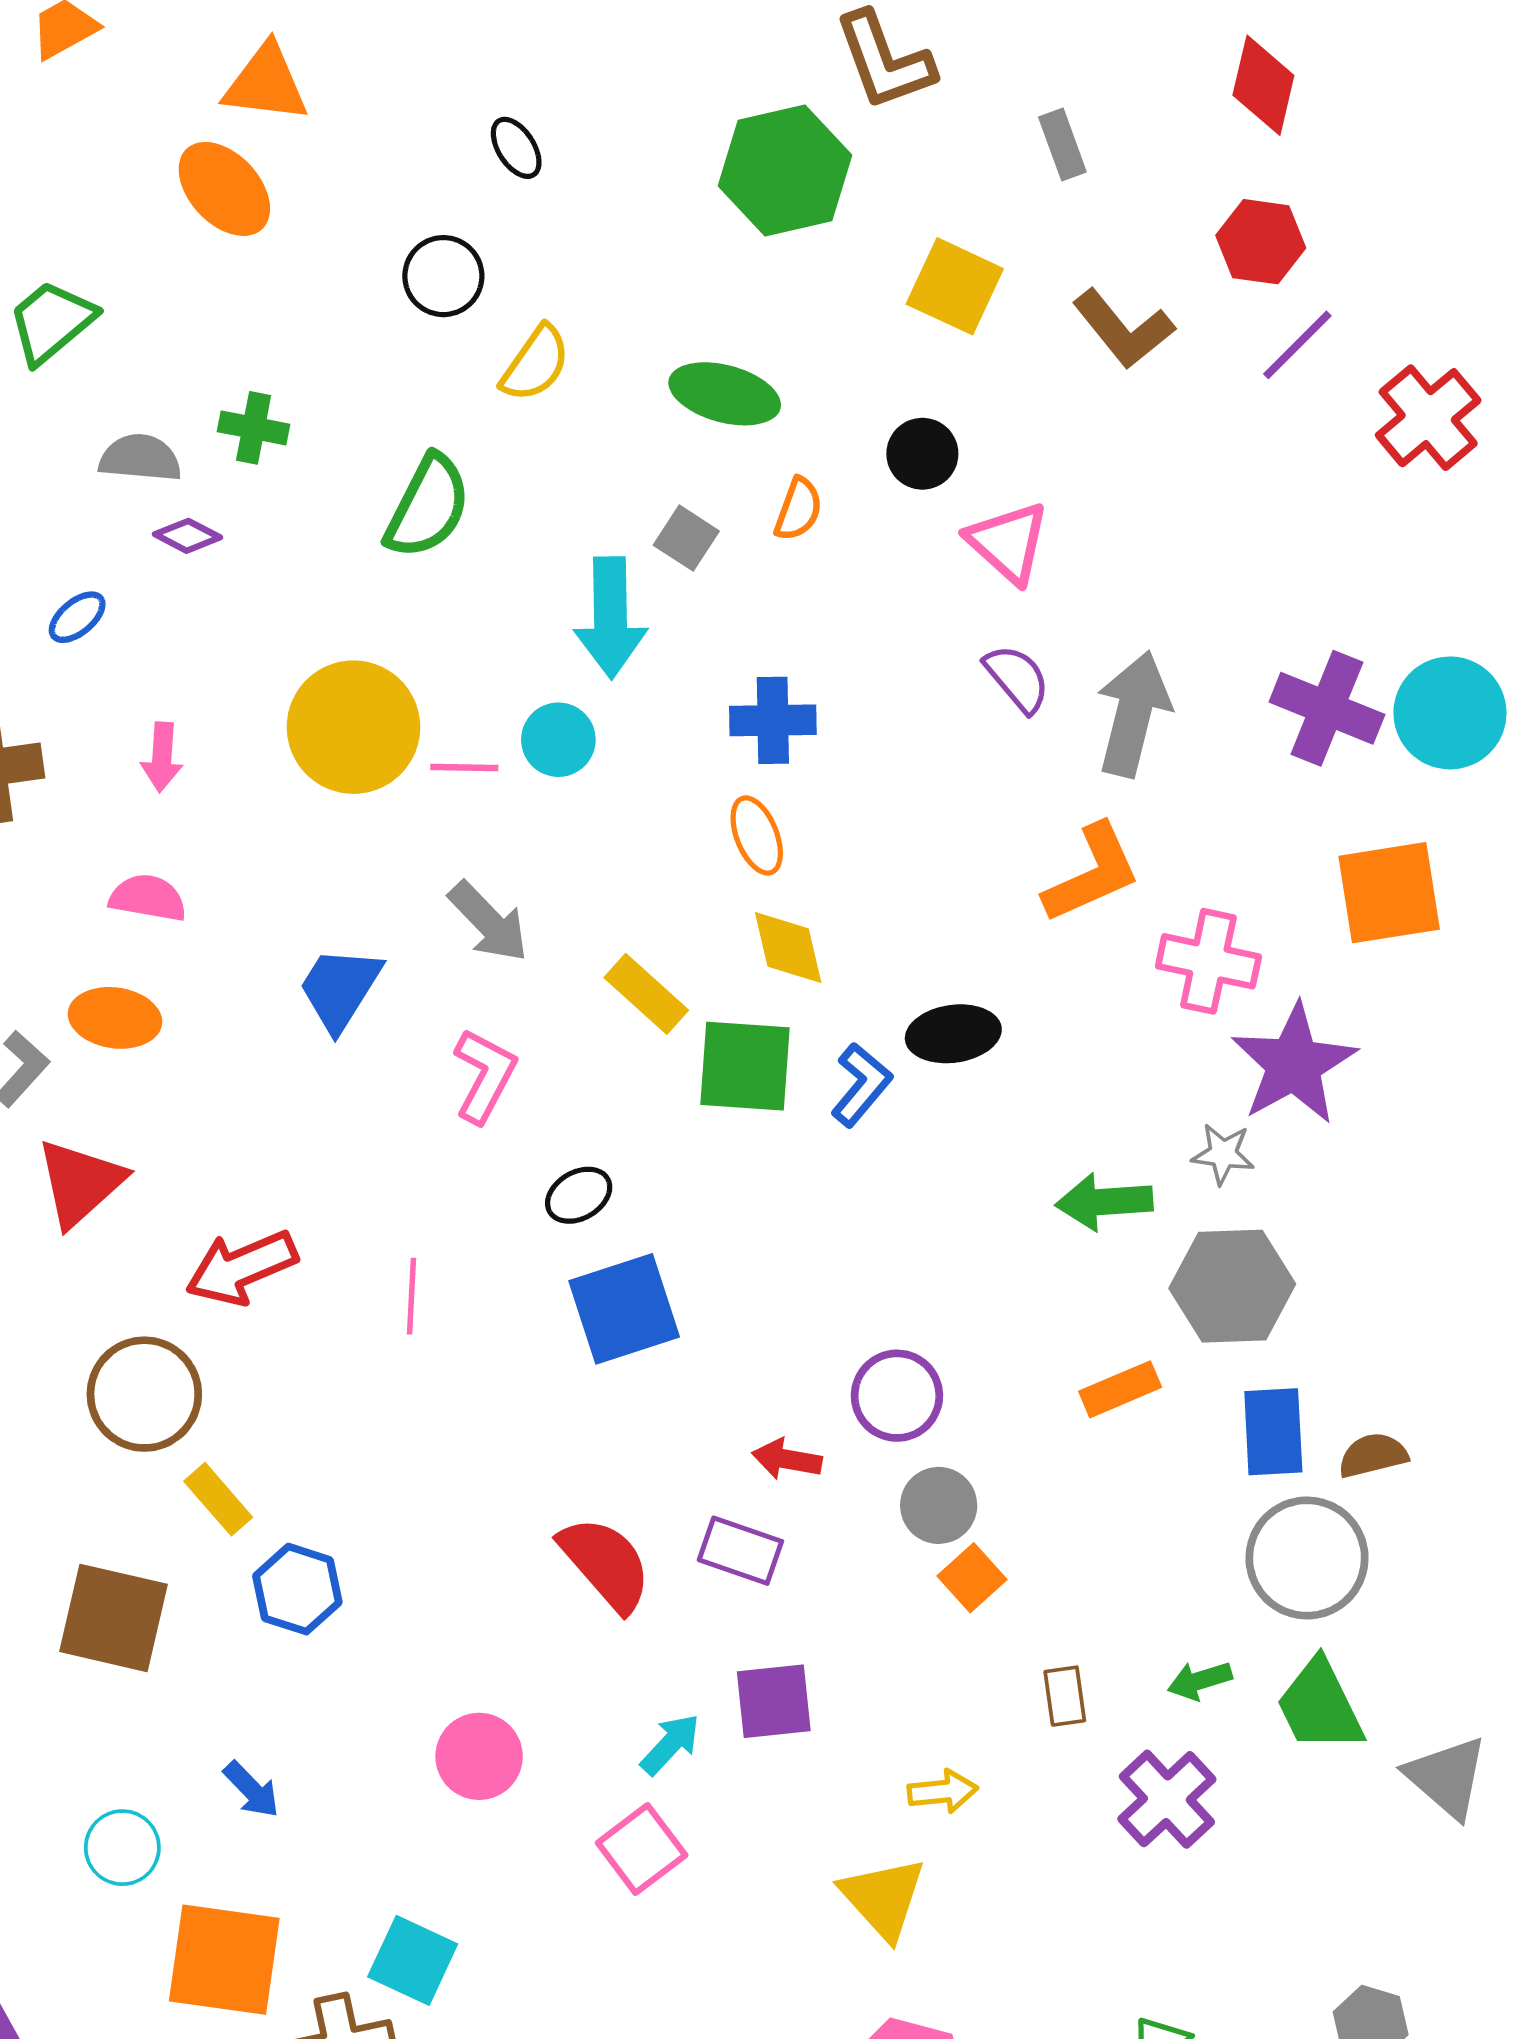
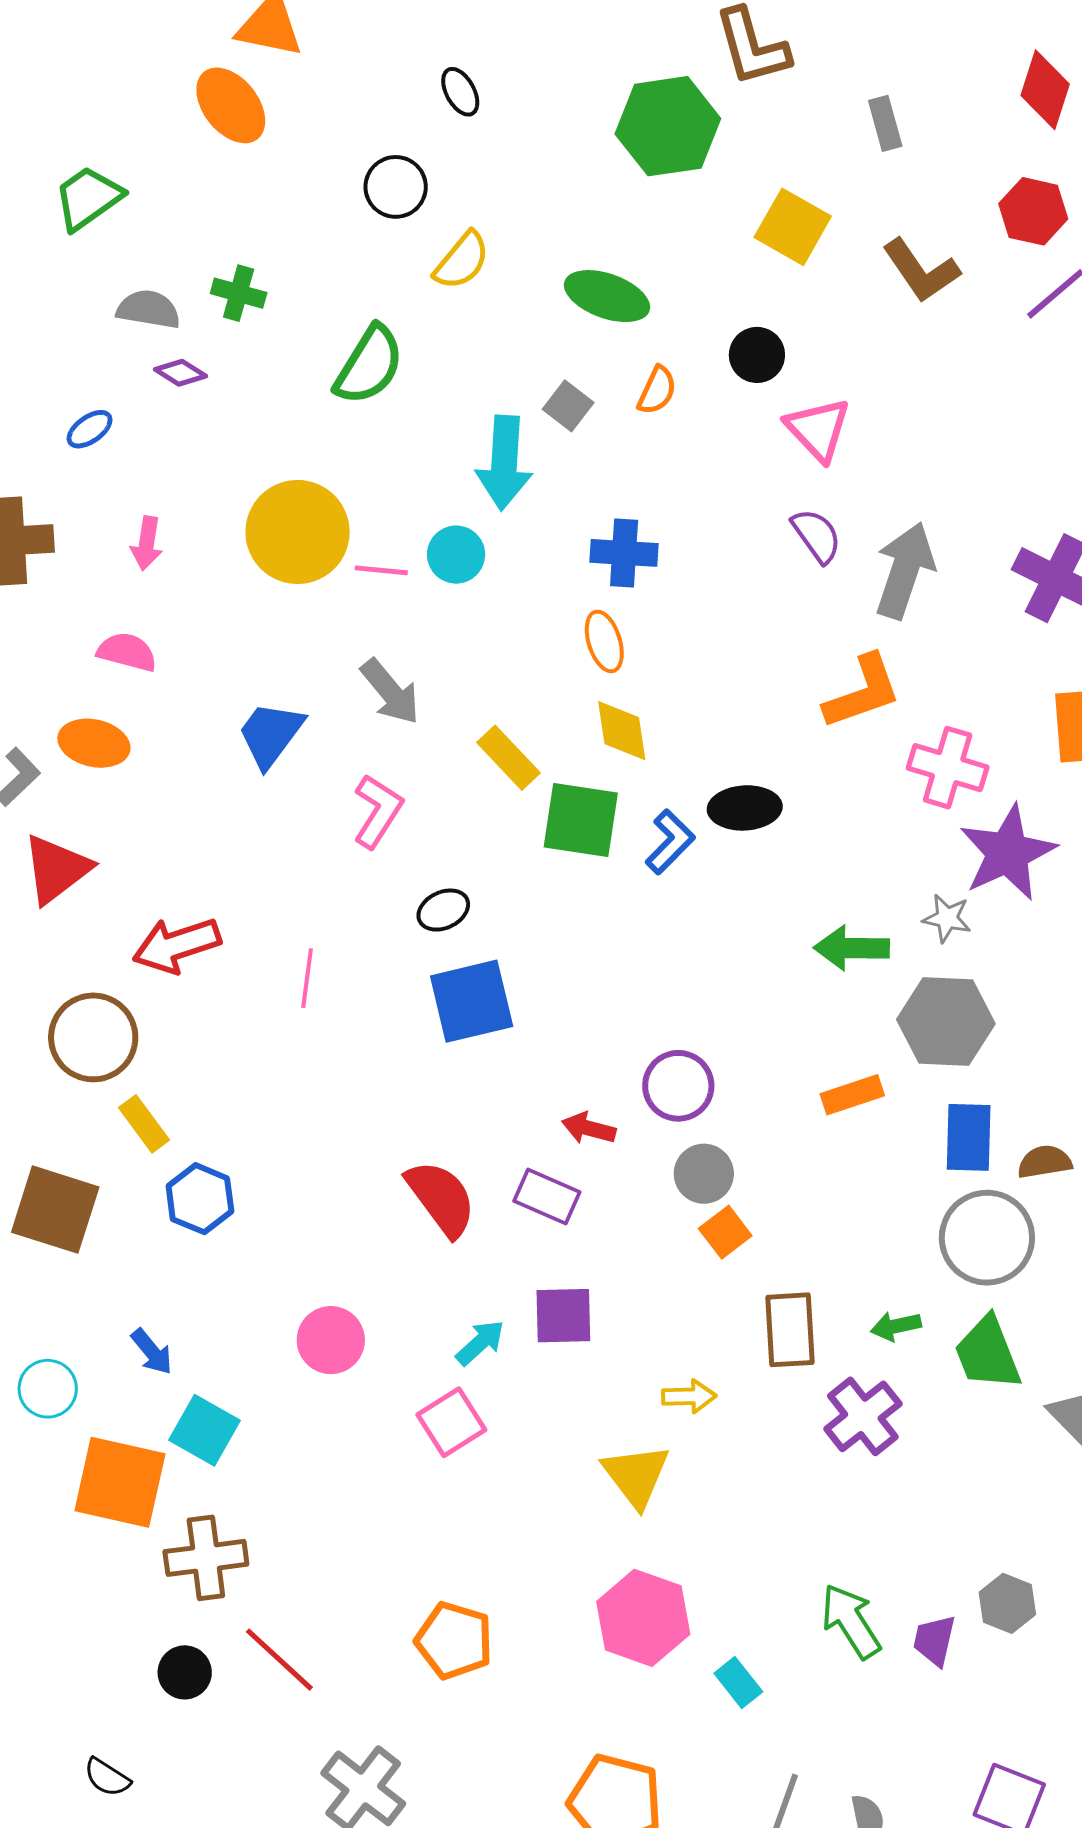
brown rectangle: (1065, 1696) -> (790, 1330), size x1.6
cyan square: (413, 1960) -> (204, 1430), moved

